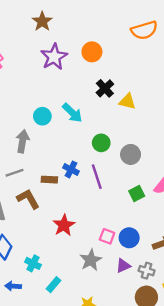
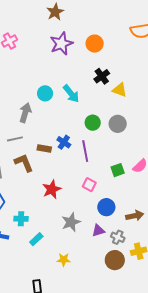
gray circle: (131, 154) -> (118, 124), moved
pink square: (107, 236) -> (89, 185), moved
cyan cross: (33, 263) -> (21, 219), turned -32

